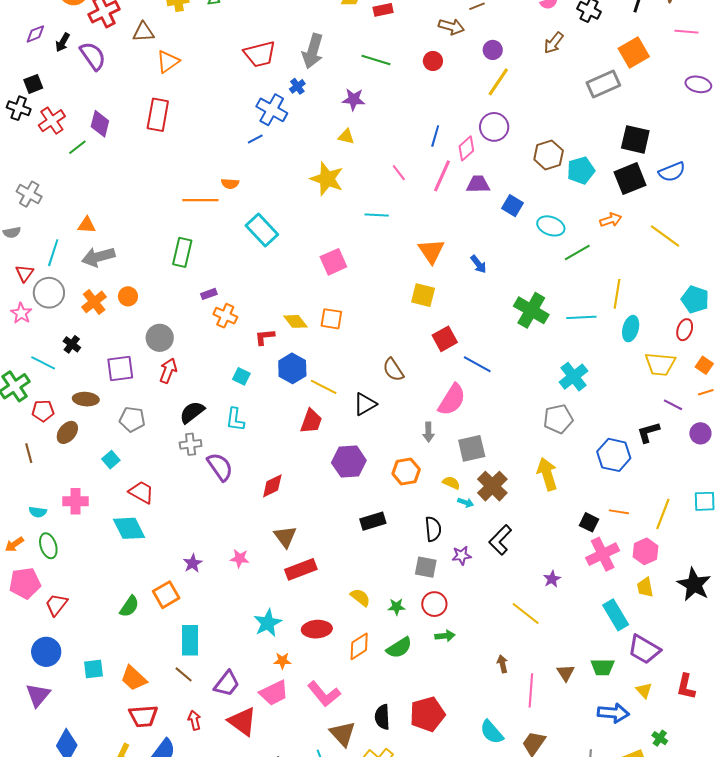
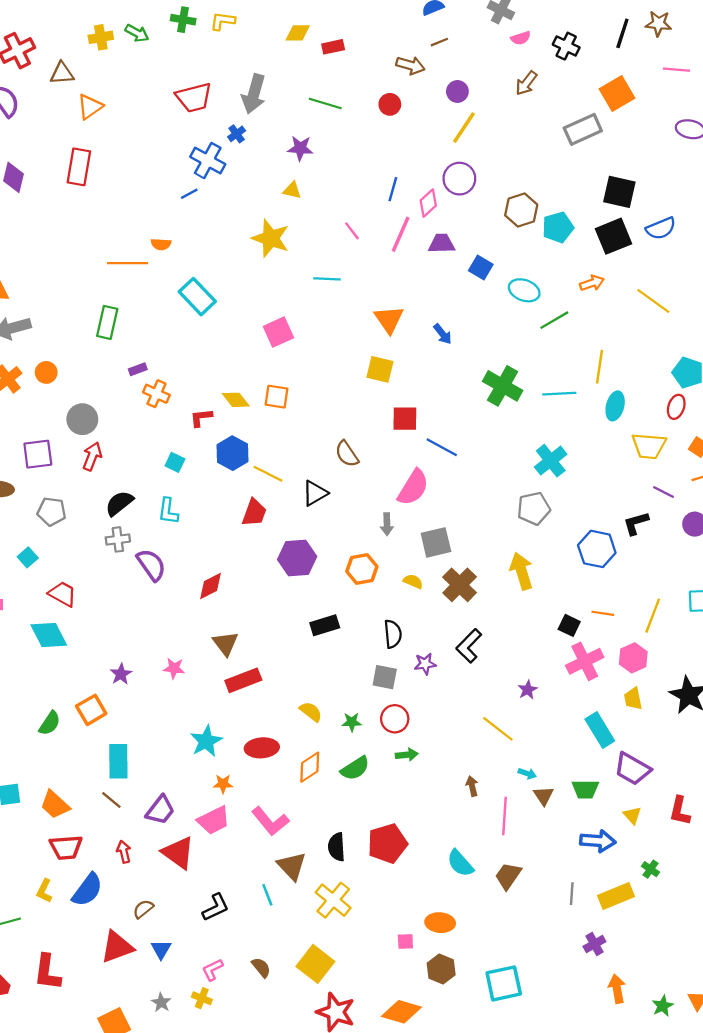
red square: (445, 339) -> (405, 419), turned 30
cyan arrow: (466, 502) -> (527, 774), moved

